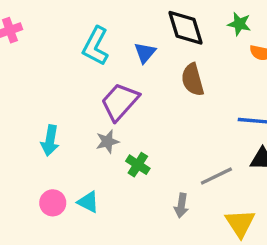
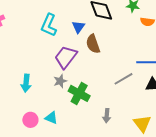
brown semicircle: (193, 80) -> (93, 44), moved
green cross: (138, 165) -> (79, 93), size x1.5
gray line: (216, 176) -> (123, 79), moved

